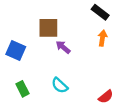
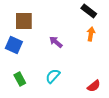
brown square: (48, 28) -> (24, 21), moved
cyan semicircle: (60, 85) -> (53, 76), turned 91

